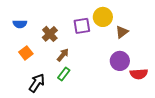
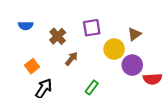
yellow circle: (103, 17) -> (114, 49), moved
orange square: (26, 53) -> (32, 66), moved
green rectangle: (64, 74) -> (92, 87), moved

